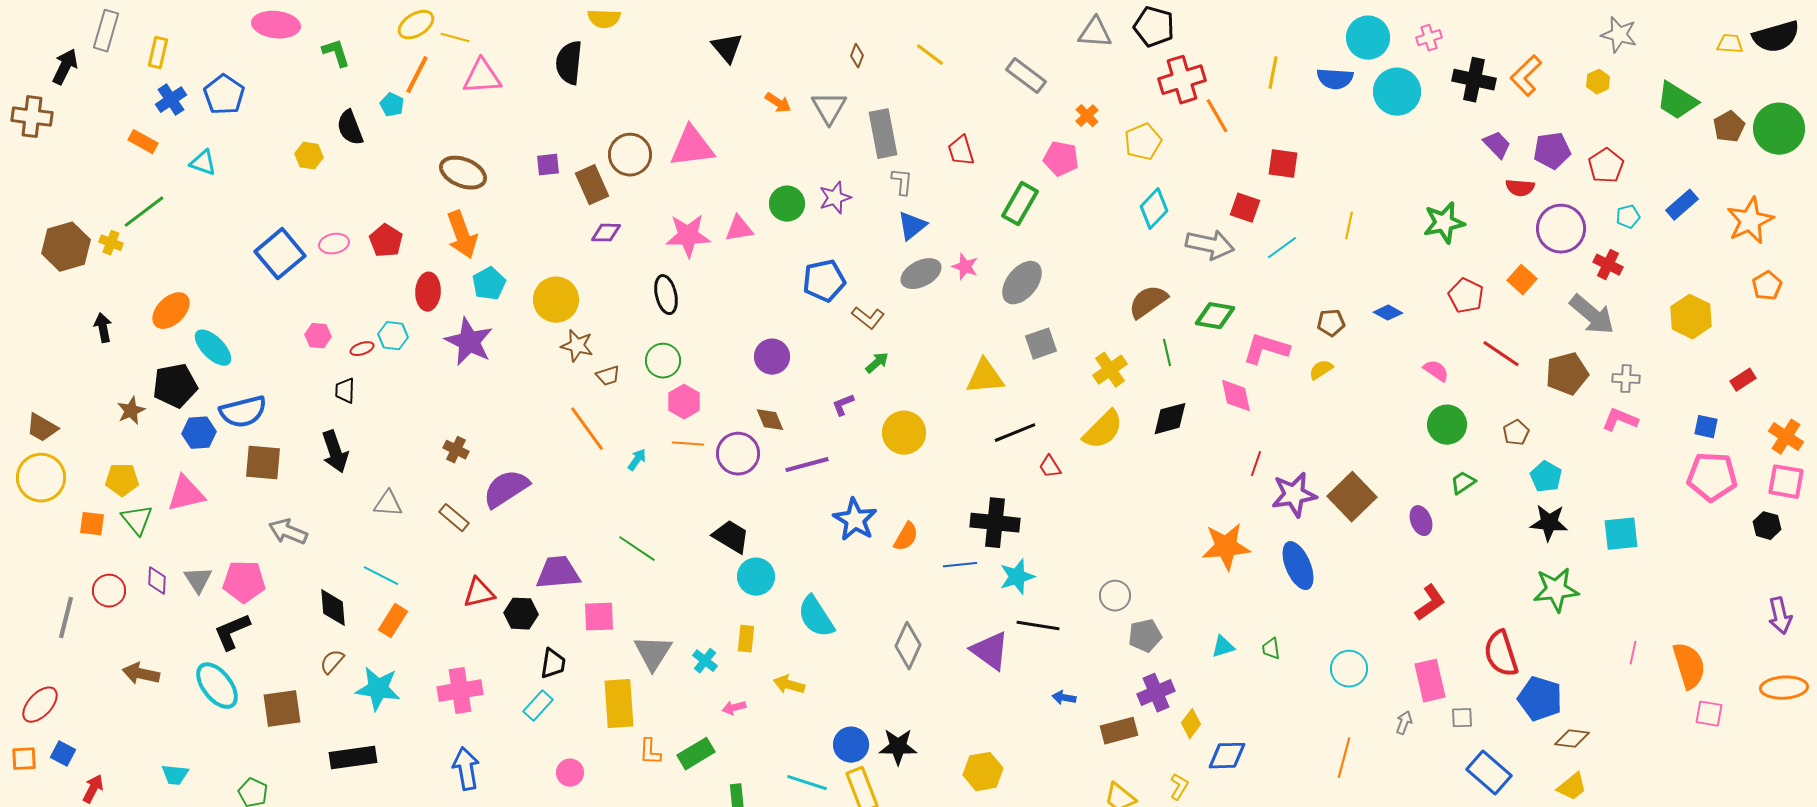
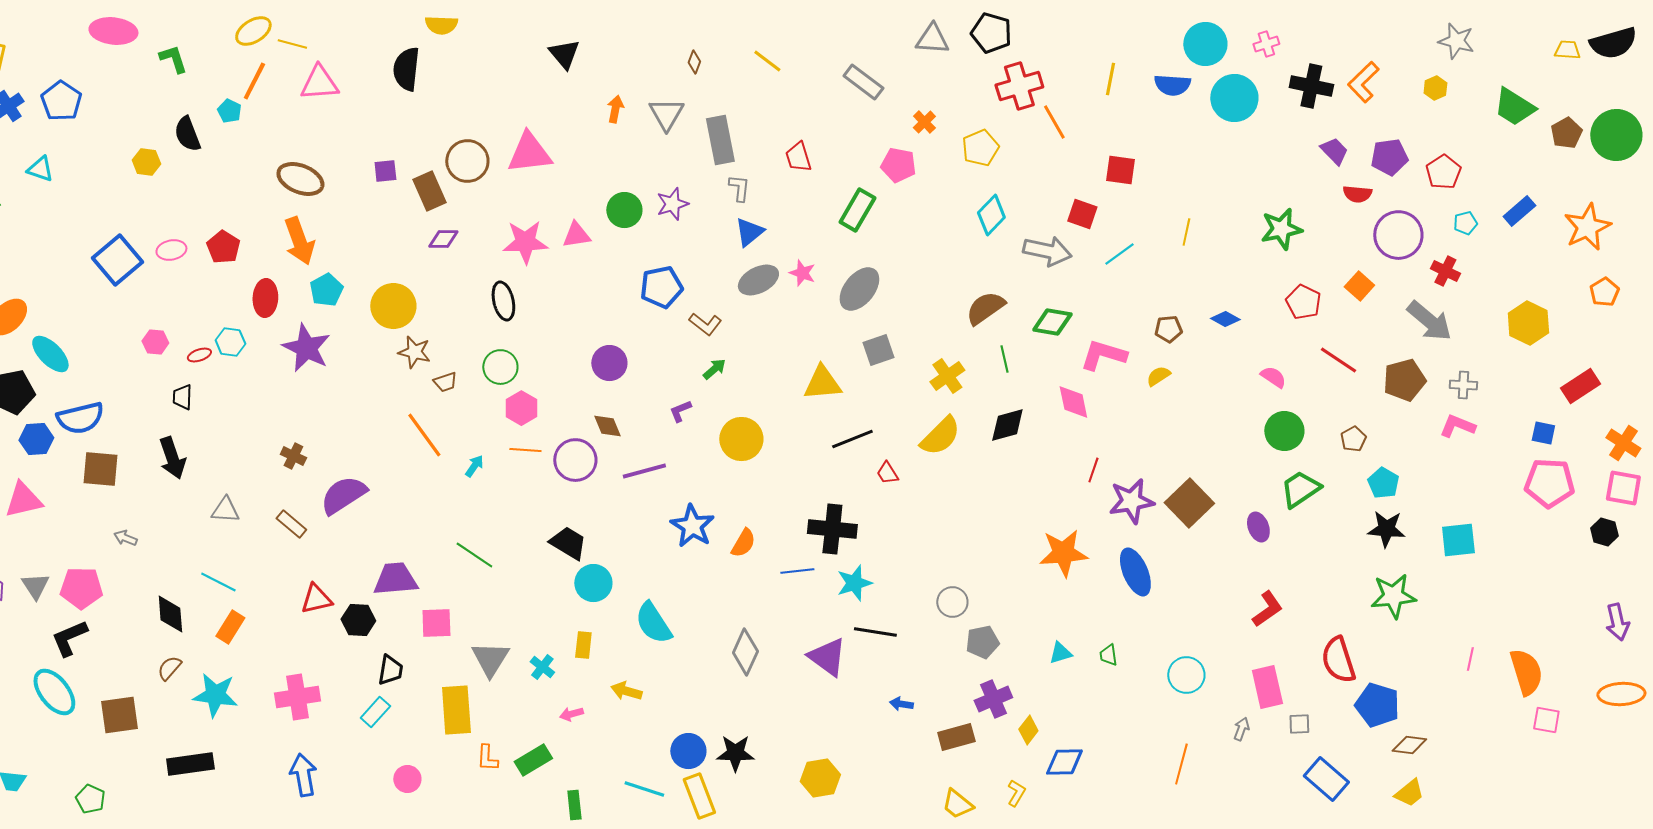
orange arrow: (778, 103) -> (615, 109), turned -112
red rectangle: (1743, 380) -> (1580, 386), size x1.5
green trapezoid: (1463, 483) -> (1300, 489), size x1.6
gray arrow: (288, 532) -> (125, 538), size x0.6

